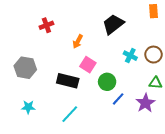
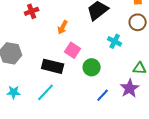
brown circle: (154, 55) -> (138, 22), moved
blue line: (118, 99) -> (103, 95), moved
cyan line: (70, 114) -> (46, 92), moved

